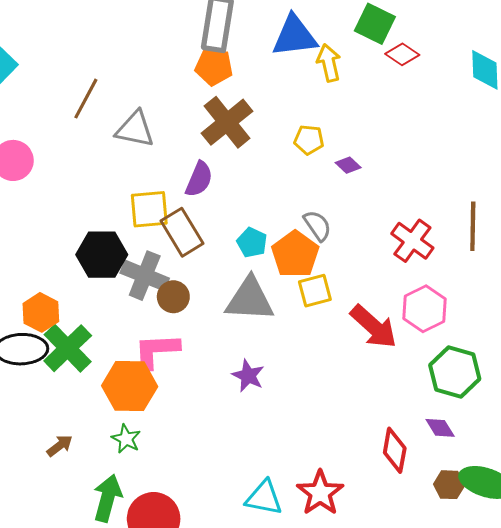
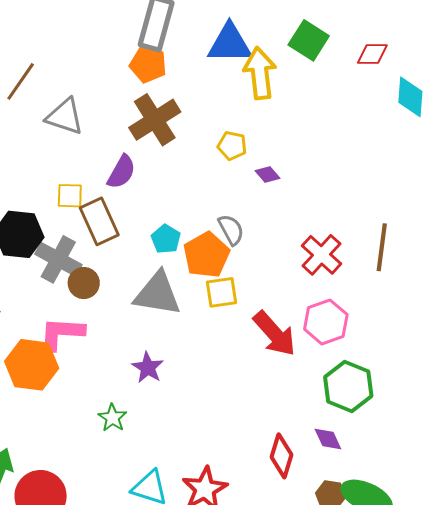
red diamond: (402, 54) -> (372, 54), moved, turned -40
yellow arrow: (329, 63) -> (260, 73), size x1.4
yellow square: (149, 209) -> (70, 196), size x0.7
green star: (126, 439) -> (112, 418), moved

